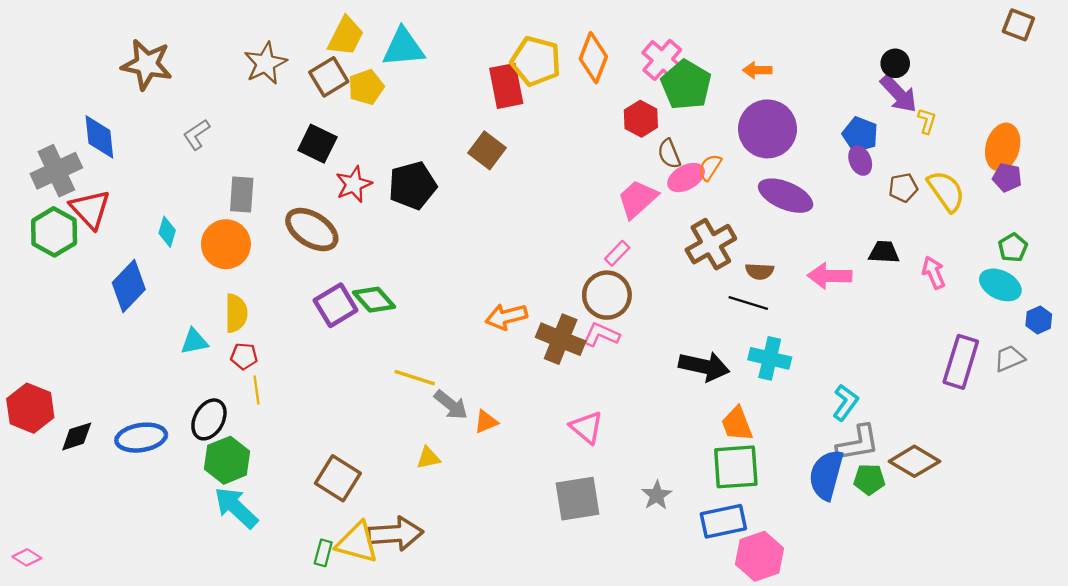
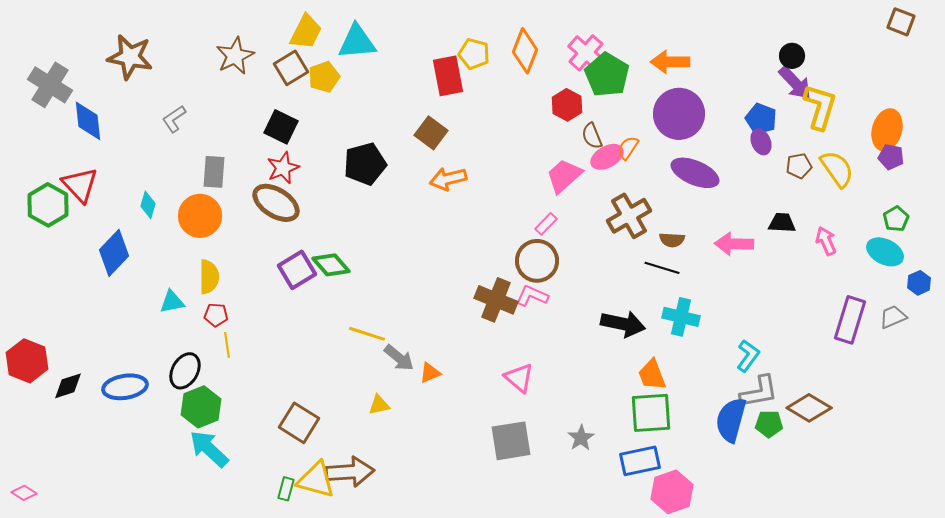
yellow pentagon: (536, 61) -> (474, 54), size x0.7
orange arrow: (757, 70) -> (670, 62), size x1.5
yellow L-shape: (927, 121) -> (820, 107), size x2.0
gray cross: (56, 171) -> (50, 85), moved, turned -33
red star: (354, 184) -> (283, 168), moved
orange arrow: (506, 317) -> (448, 179), moved

